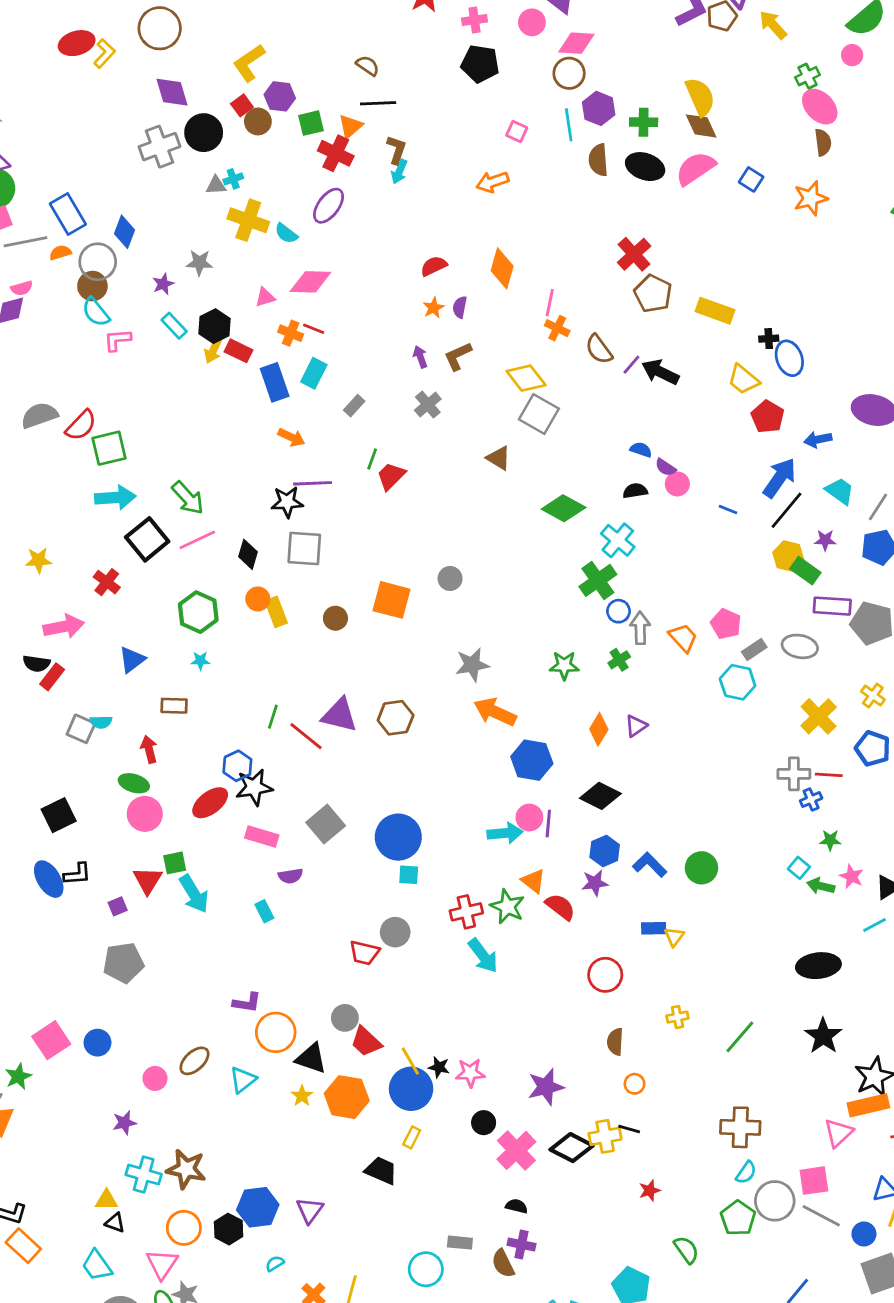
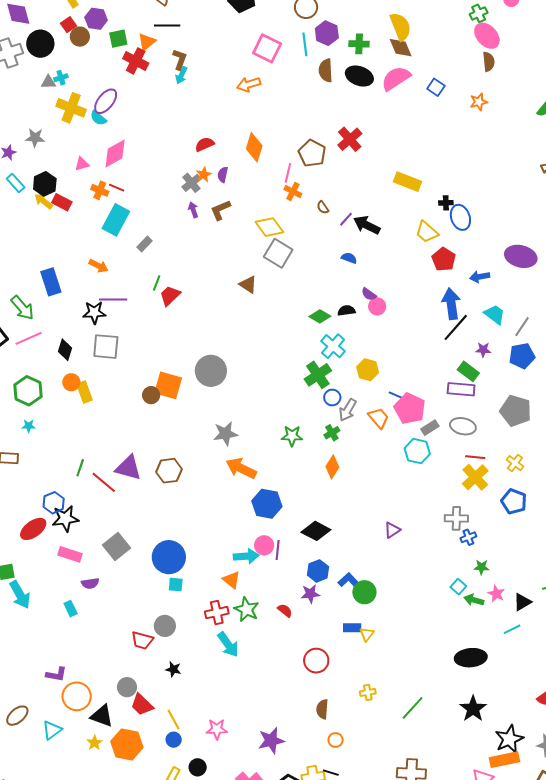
pink square: (517, 131) -> (267, 48), size x1.8
orange star: (811, 198) -> (479, 102), size x0.7
purple ellipse: (329, 206) -> (106, 101), moved
pink diamond: (310, 282) -> (115, 154), turned -32
brown pentagon: (653, 294) -> (312, 153), moved
brown semicircle: (599, 349) -> (323, 207), size x0.6
yellow arrow: (213, 350) -> (44, 201), turned 102
cyan rectangle: (314, 373) -> (116, 220), size x1.4
blue rectangle: (275, 382) -> (51, 282), moved
gray cross: (428, 405) -> (191, 183), moved
blue semicircle: (641, 450) -> (349, 258), moved
blue arrow: (780, 478) -> (451, 304), turned -44
green diamond: (564, 508) -> (320, 316), moved, size x0.7
blue line: (728, 509) -> (395, 395), moved
yellow hexagon: (788, 556) -> (368, 370), moved
gray circle: (450, 578) -> (211, 371), size x1.8
purple rectangle: (832, 606) -> (461, 389), moved
brown circle: (335, 618) -> (151, 395), moved
pink pentagon: (726, 624) -> (410, 409), size x1.4
gray arrow: (640, 628) -> (348, 410), turned -150
purple triangle: (636, 726) -> (392, 530), moved
orange diamond: (599, 729) -> (332, 467), moved
red line: (829, 775) -> (475, 457), moved
green circle: (701, 868) -> (364, 592), moved
orange triangle: (533, 881) -> (231, 580), moved
red semicircle: (560, 907) -> (285, 611), size x0.7
black star: (439, 1067) -> (173, 669), moved
blue circle: (411, 1089) -> (174, 740), size x0.5
black circle: (484, 1123) -> (198, 767), moved

